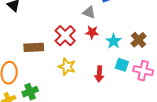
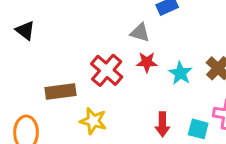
cyan square: (122, 65) -> (198, 129), moved
yellow star: (67, 67) -> (93, 121), moved

